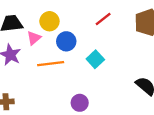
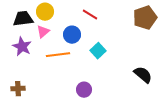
red line: (103, 19) -> (90, 15), moved, turned 70
yellow circle: (49, 21) -> (45, 12), moved

